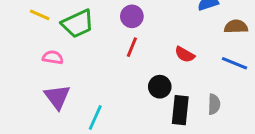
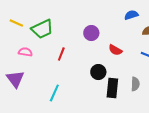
purple circle: (132, 16) -> (91, 33), moved
red line: (132, 47) -> (61, 54), moved
purple triangle: (57, 97) -> (15, 79), moved

